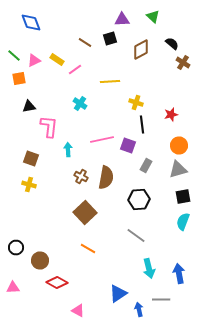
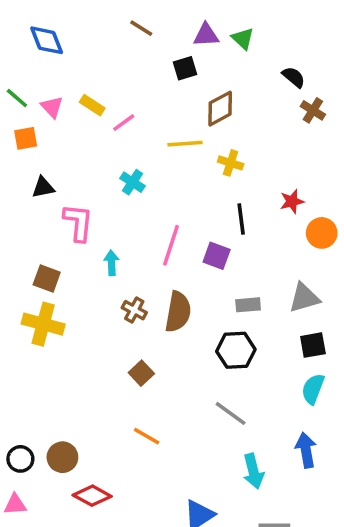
green triangle: (153, 16) -> (243, 39), moved
brown line: (85, 42) -> (141, 28), moved
brown diamond: (141, 50) -> (220, 109), moved
pink triangle: (34, 60) -> (52, 107), turned -48
yellow cross: (136, 102) -> (231, 163), moved
pink line: (102, 140) -> (171, 245), turned -60
orange circle: (179, 146) -> (322, 233), moved
gray rectangle: (146, 166) -> (248, 305), moved, turned 56
yellow cross: (29, 184) -> (43, 324), size x1.6
brown square: (85, 212) -> (141, 373), size x0.6
black circle: (16, 248) -> (20, 459), moved
blue arrow: (179, 274) -> (306, 450), moved

